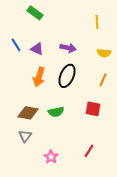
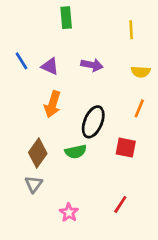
green rectangle: (35, 13) -> (66, 18), moved, turned 49
black ellipse: (67, 76) -> (93, 122), moved
brown diamond: (28, 113) -> (38, 153), turned -65

